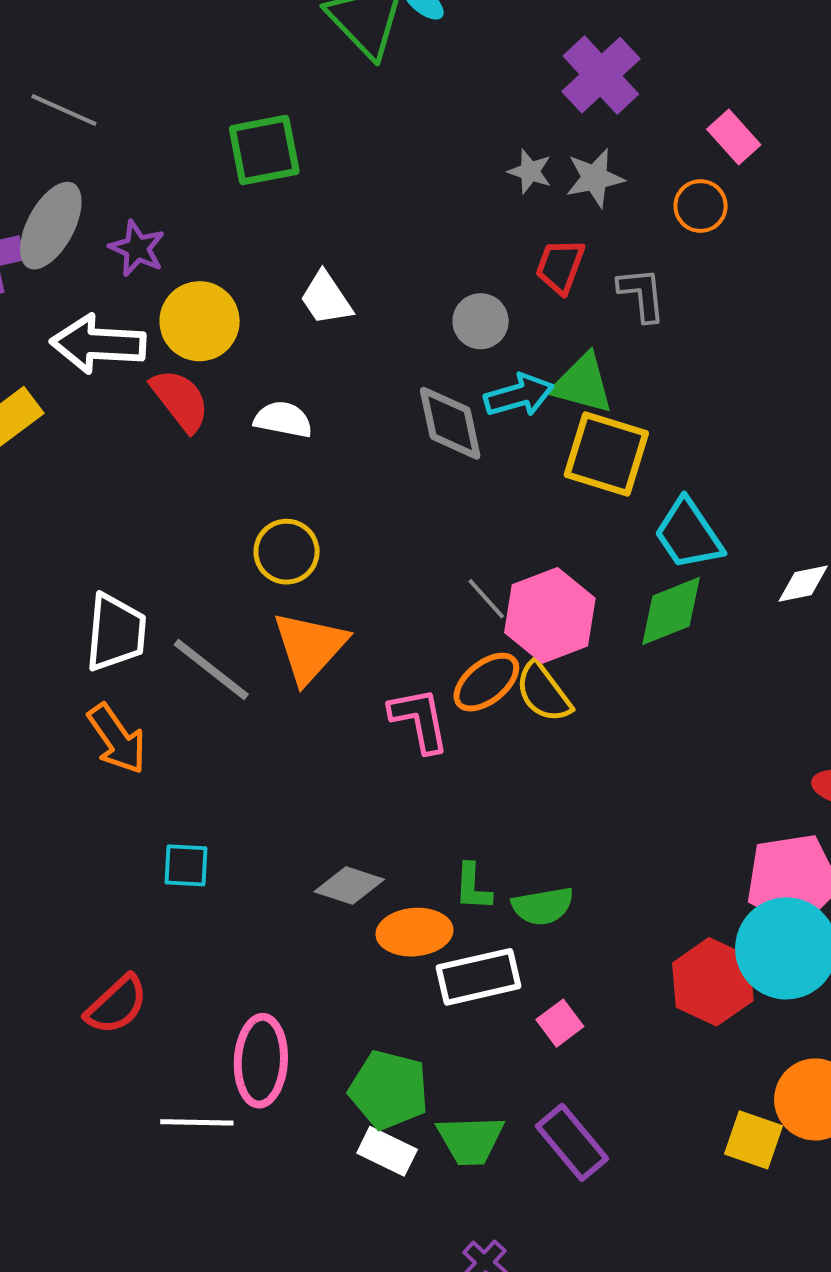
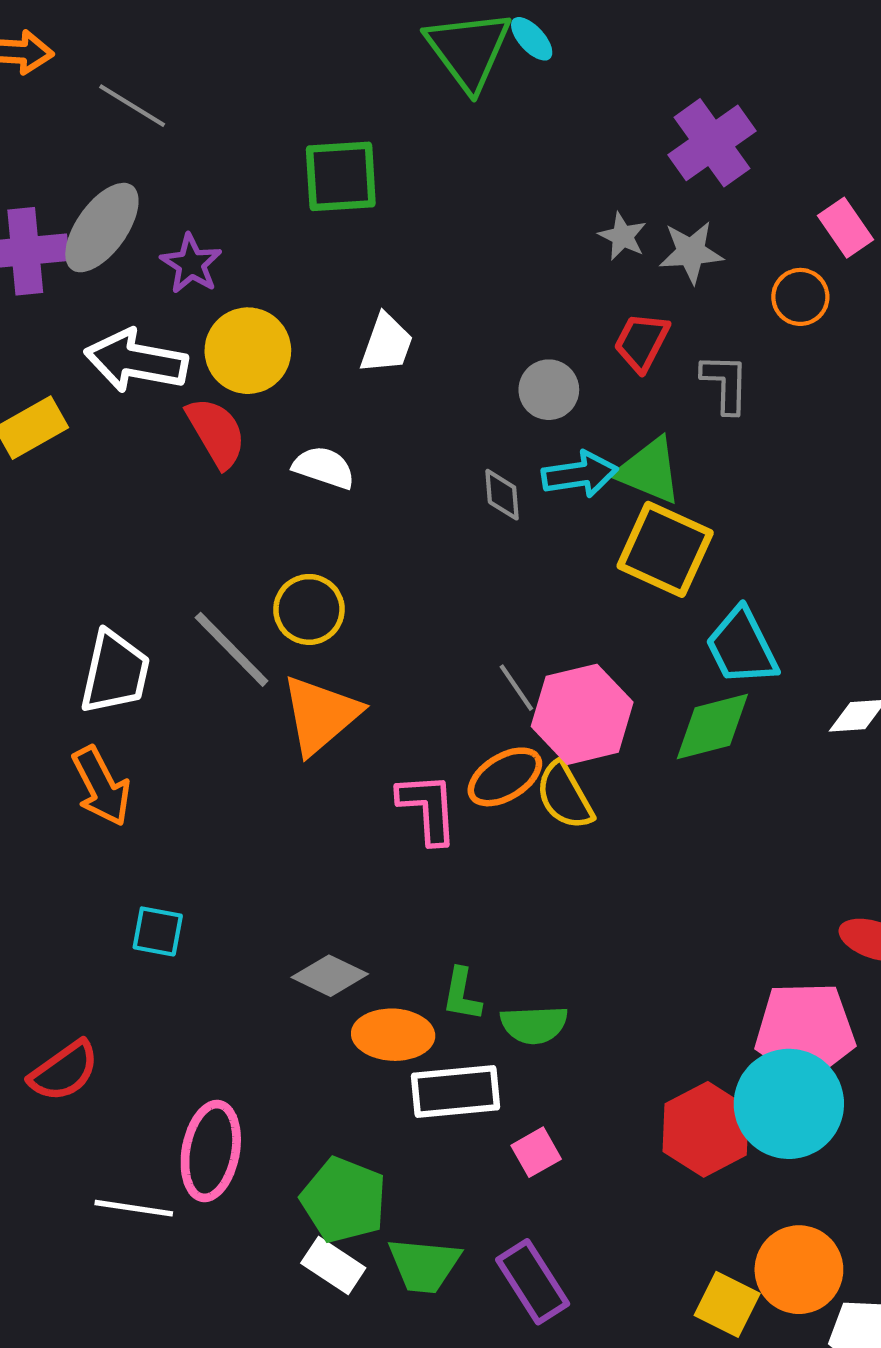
white trapezoid: (326, 298) -> (387, 344), turned -134
gray diamond: (450, 423) -> (502, 495), size x0.6
gray line: (211, 669) -> (232, 649), moved

